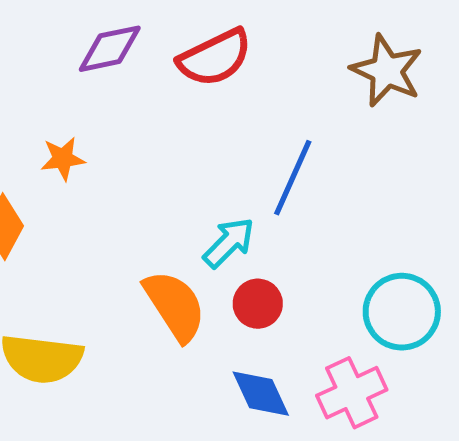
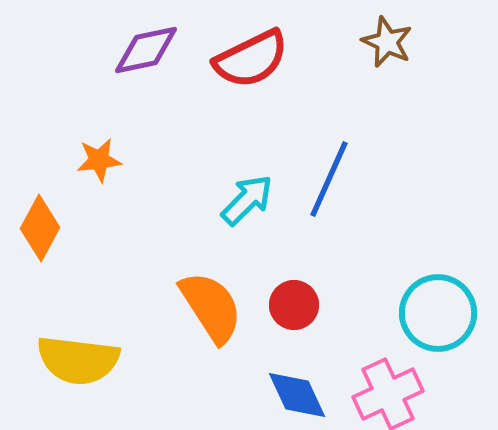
brown star: (387, 71) -> (387, 42), moved, size x0.7
cyan arrow: (229, 243) -> (247, 200), moved

